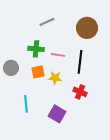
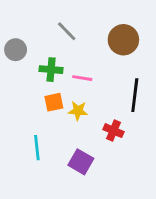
gray line: (47, 22) -> (67, 31), turned 70
black line: (80, 62) -> (135, 95), moved
gray circle: (11, 68) -> (16, 50), moved

